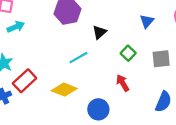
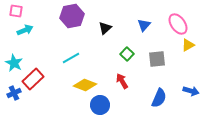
black triangle: (99, 32) -> (105, 28), moved
cyan line: (79, 58) -> (71, 58), moved
yellow diamond: (64, 90) -> (85, 85), moved

